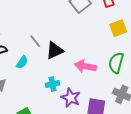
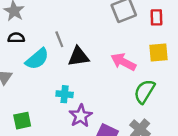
cyan semicircle: (22, 62) -> (37, 59), size x1.5
pink arrow: (85, 66) -> (123, 62), moved

